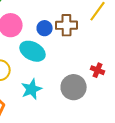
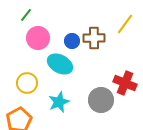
red cross: (98, 70) -> (125, 83), size x1.6

